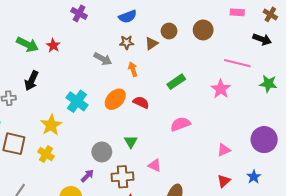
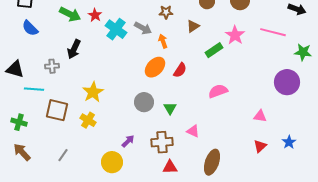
brown triangle: (151, 43) -> (193, 26), moved
orange arrow: (133, 69) -> (163, 41), moved
pink star: (221, 89) -> (235, 35), moved
cyan cross: (77, 101) -> (116, 29), moved
red semicircle: (141, 102) -> (180, 70), turned 98
purple circle: (264, 140) -> (287, 82), moved
pink triangle: (224, 150) -> (260, 116), turned 32
gray circle: (102, 152) -> (144, 102), moved

